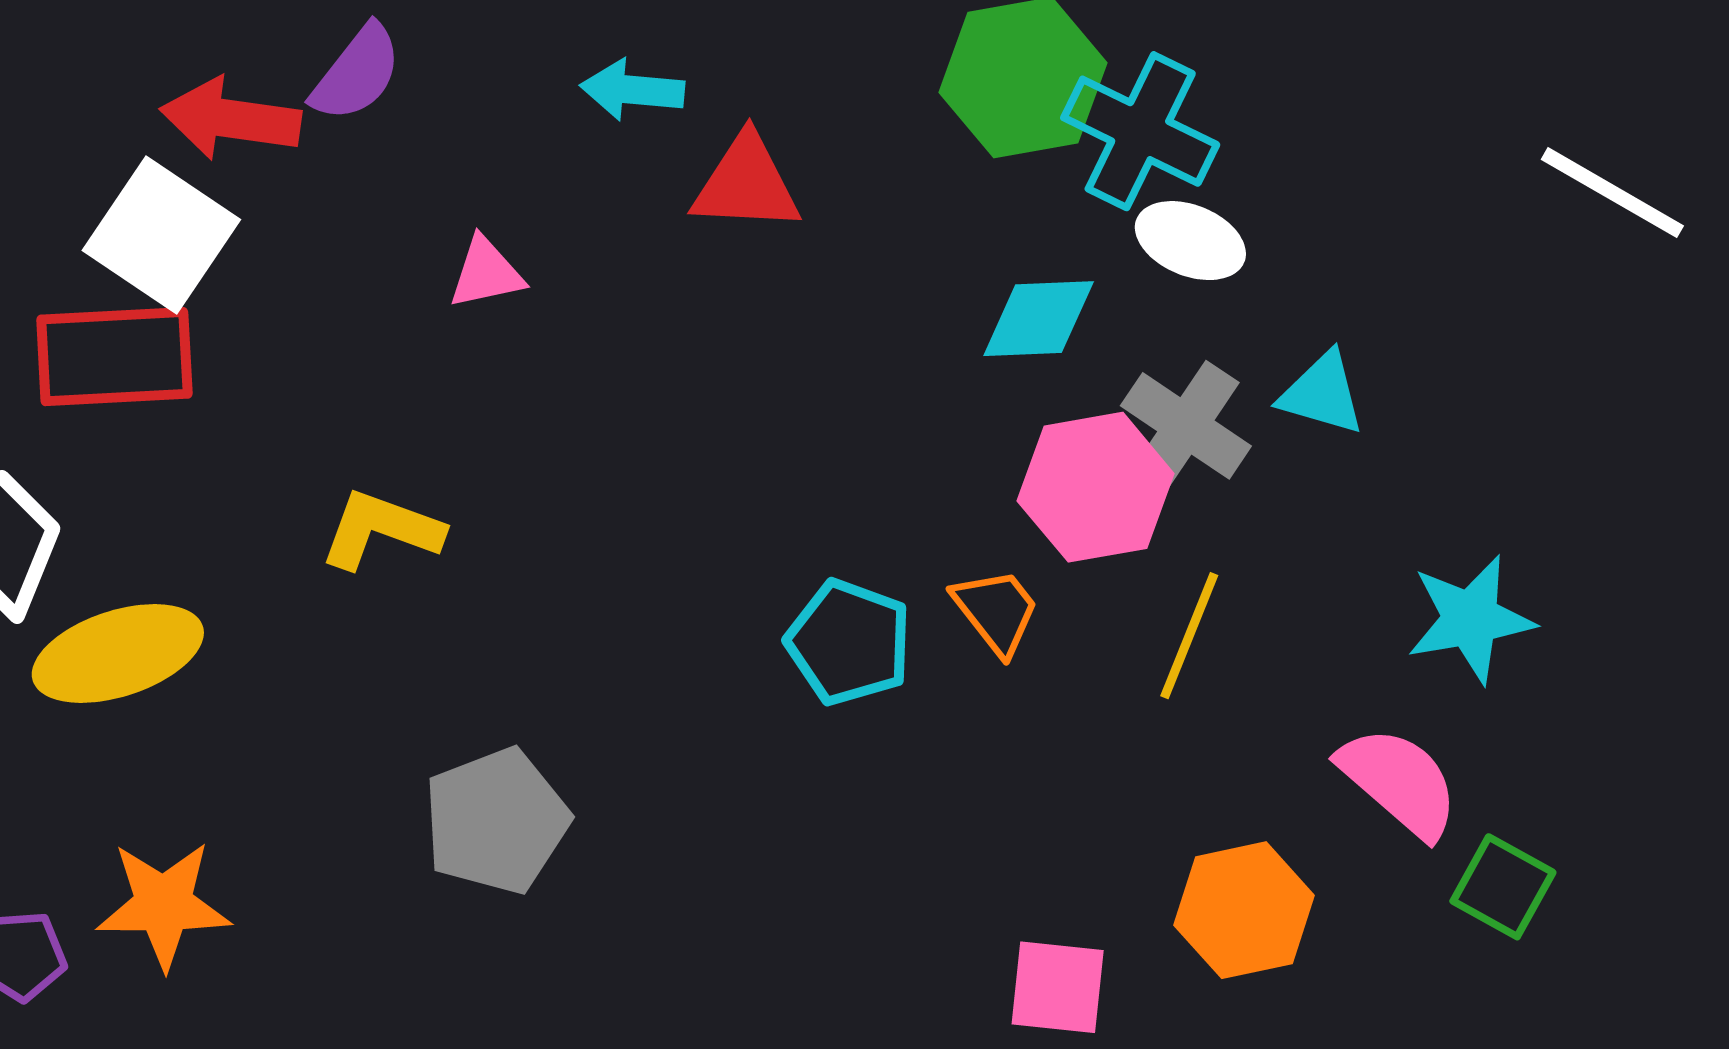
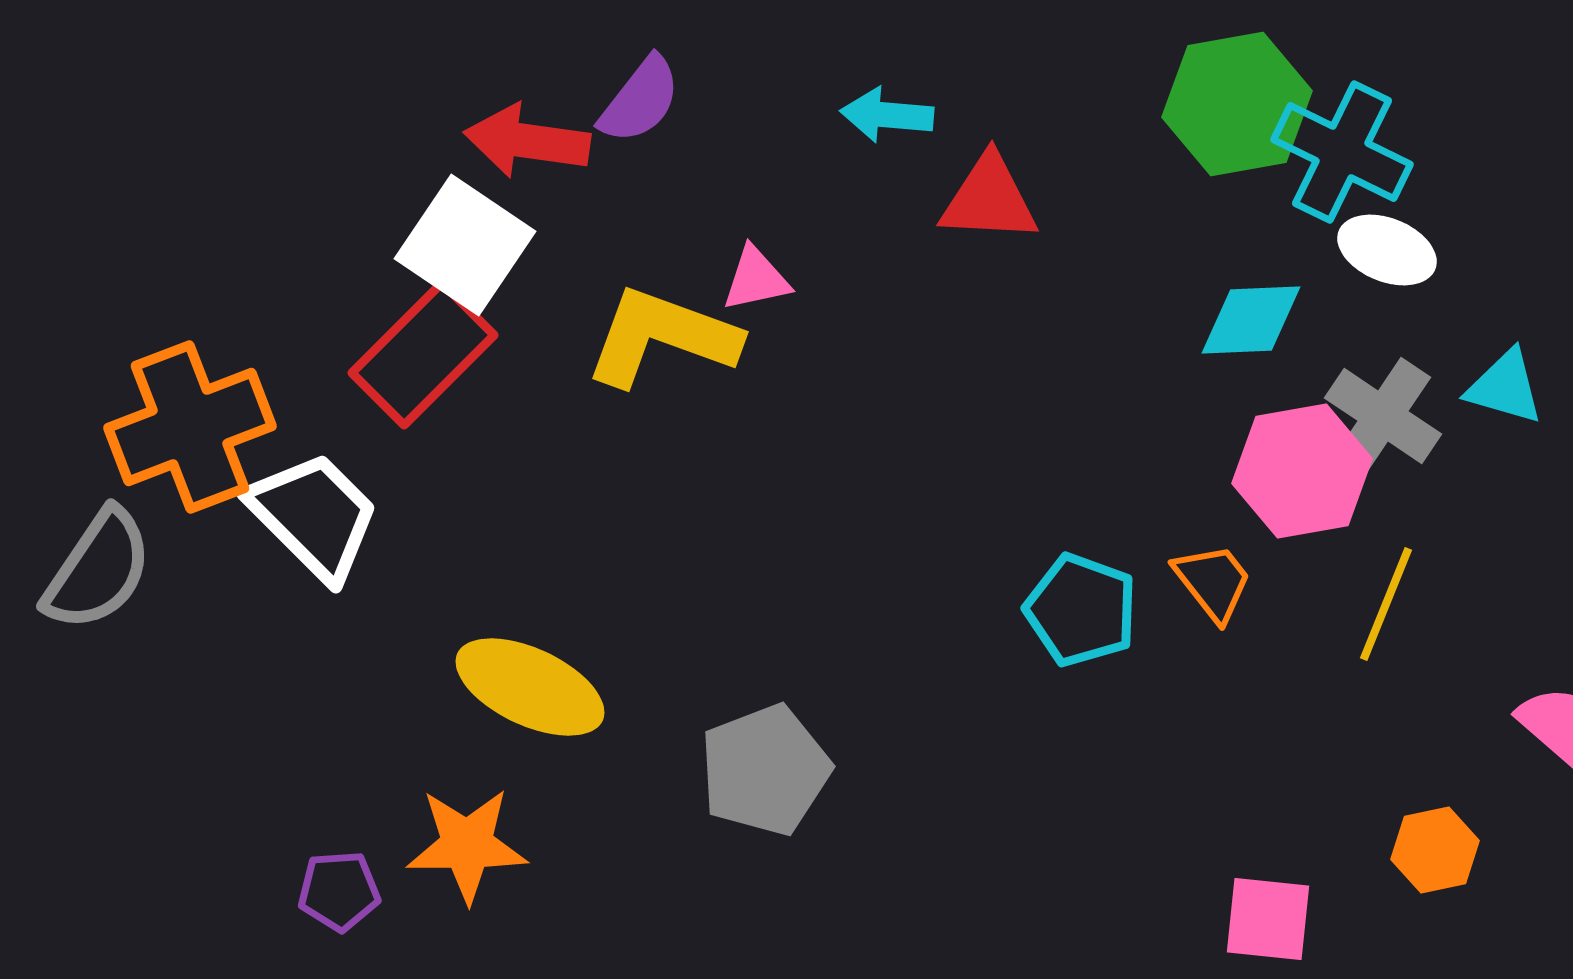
red rectangle: (114, 357) -> (423, 354), turned -42
yellow L-shape: (381, 530) -> (662, 337), moved, size x1.4
yellow ellipse: (118, 654) -> (530, 687), moved, turned 43
orange hexagon: (1244, 910) -> (1435, 850), size x0.7

